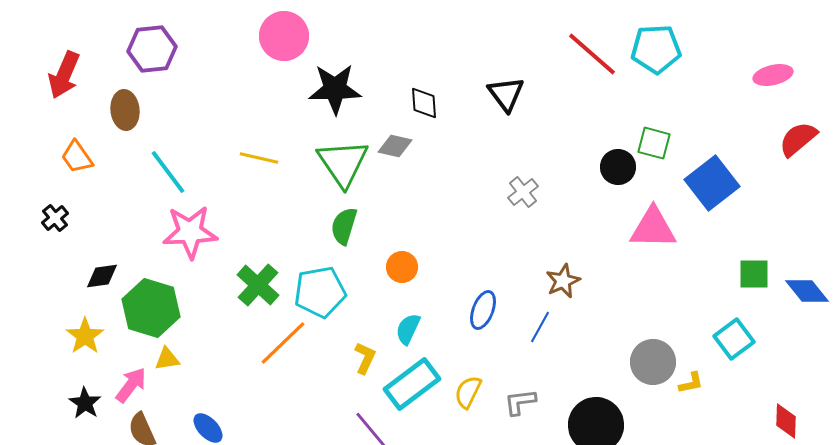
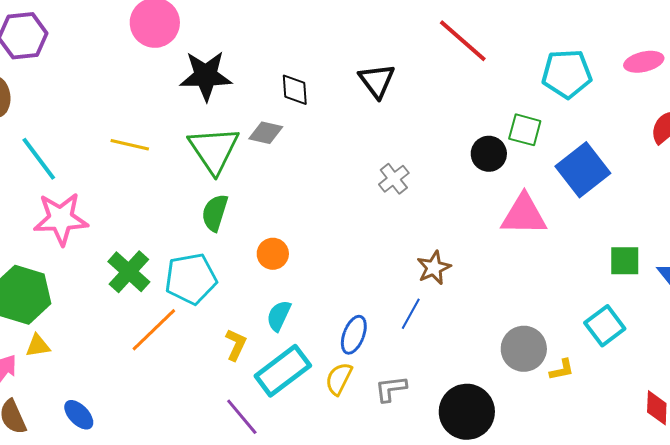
cyan pentagon: (656, 49) -> (567, 74), moved
blue ellipse: (483, 310) -> (354, 335), moved

